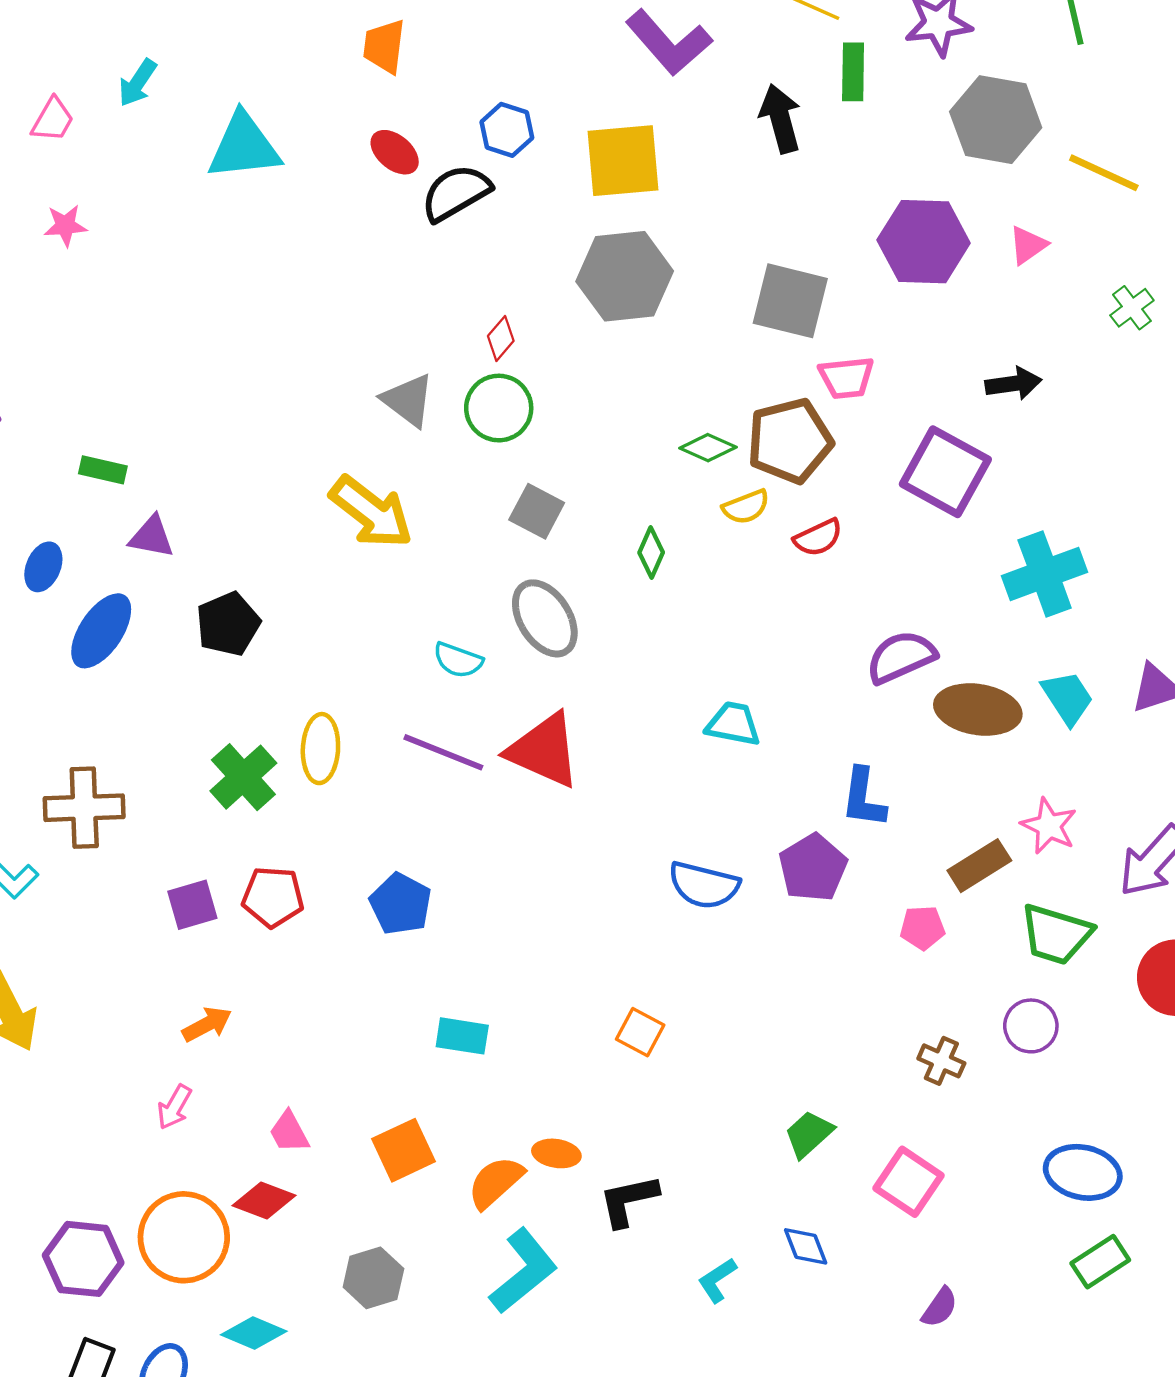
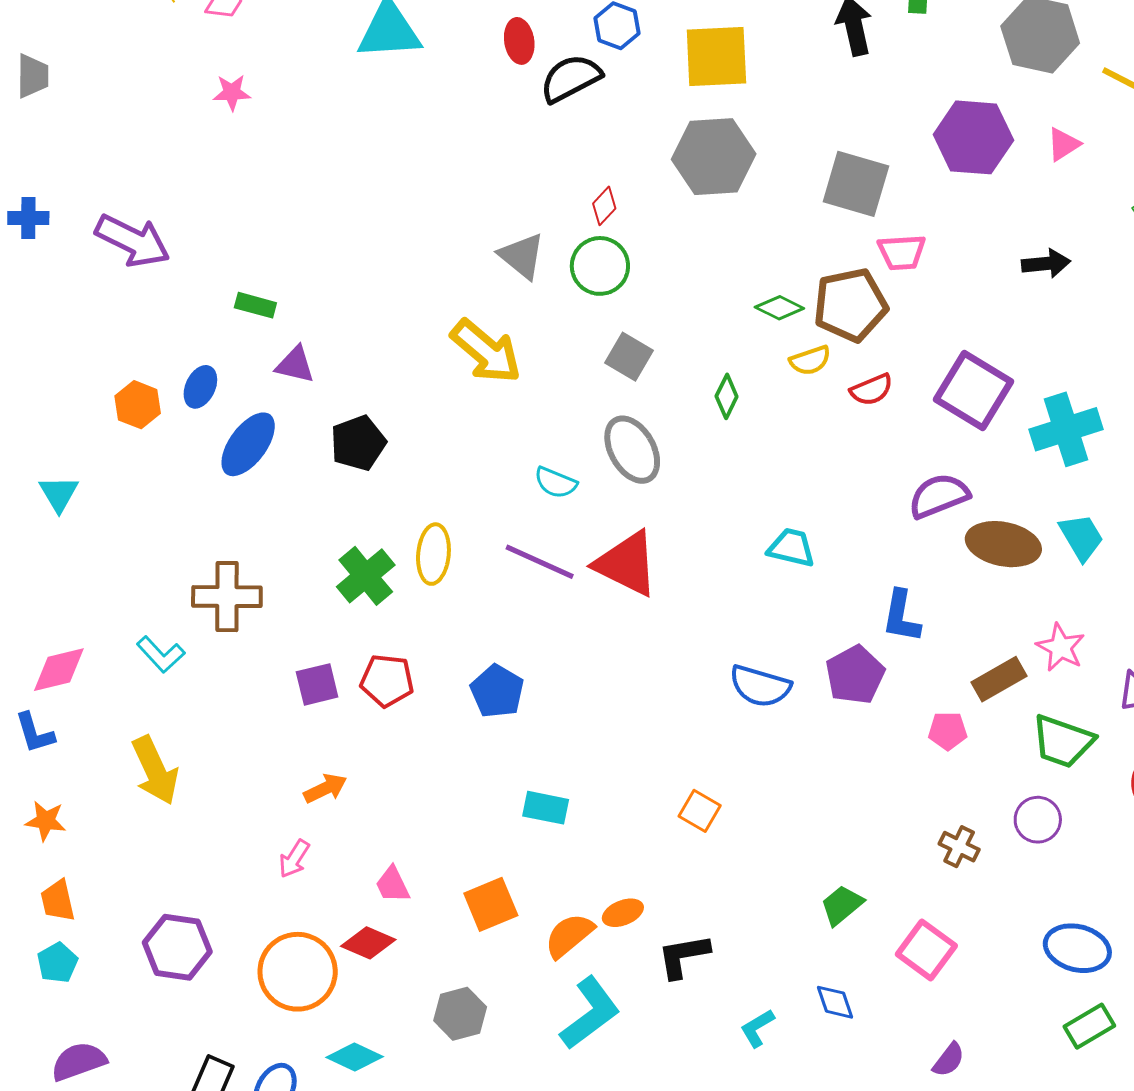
red ellipse: (395, 152) -> (519, 41), turned 39
purple square: (945, 472) -> (974, 390), moved
orange ellipse: (556, 1153) -> (623, 913), turned -33
purple hexagon: (83, 1259) -> (177, 947), moved

